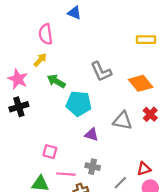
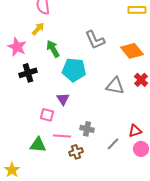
green arrow: (56, 81) -> (53, 49), turned 30
black cross: (19, 107) -> (28, 73), moved
purple triangle: (92, 135) -> (63, 99), moved, turned 40

